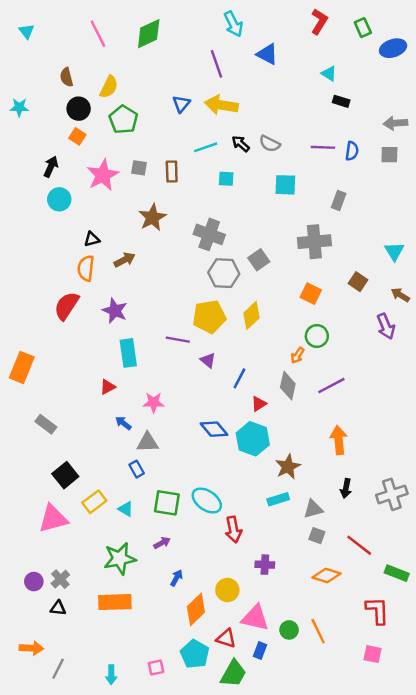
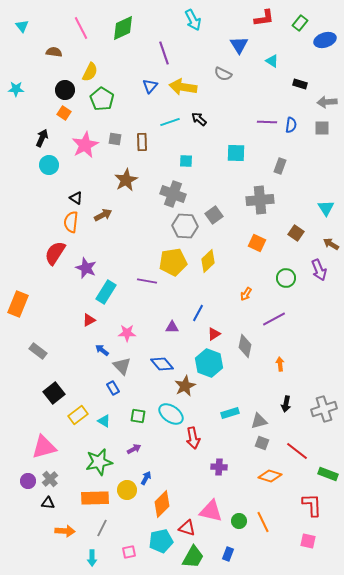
red L-shape: (319, 22) -> (264, 18), turned 50
green rectangle: (363, 28) -> (300, 23), turned 63
blue triangle: (267, 54) -> (239, 45), moved, turned 30
purple line: (216, 64) -> (164, 53), moved
brown semicircle: (66, 77) -> (54, 52), moved, turned 112
black rectangle: (341, 101) -> (300, 84), moved
gray semicircle: (270, 144) -> (223, 74), moved
cyan square: (226, 179) -> (186, 161), moved
black triangle: (92, 239) -> (76, 198), turned 48
purple star: (115, 311) -> (86, 268), moved
green circle: (317, 336) -> (286, 278), moved
cyan rectangle: (128, 353) -> (106, 292), turned 40
purple triangle: (208, 360) -> (172, 327), moved, turned -40
gray diamond: (288, 386) -> (245, 346), moved
blue diamond: (214, 429) -> (162, 364), moved
orange arrow: (339, 440) -> (280, 364), size x0.6
gray triangle: (148, 442) -> (122, 366), turned 48
brown star: (288, 467) -> (185, 386), moved
green square: (167, 503) -> (138, 416), size x0.7
pink triangle: (53, 519) -> (44, 447), moved
yellow circle: (227, 590) -> (127, 490), moved
orange arrow: (31, 648) -> (65, 531), moved
blue rectangle: (260, 650) -> (228, 554), moved
cyan pentagon: (195, 654) -> (161, 541), turned 30
gray line: (58, 669) -> (102, 528), moved

